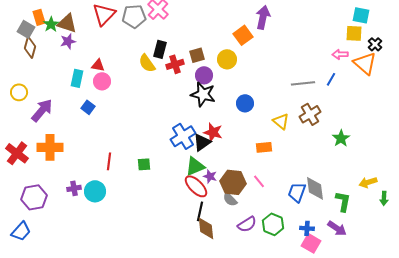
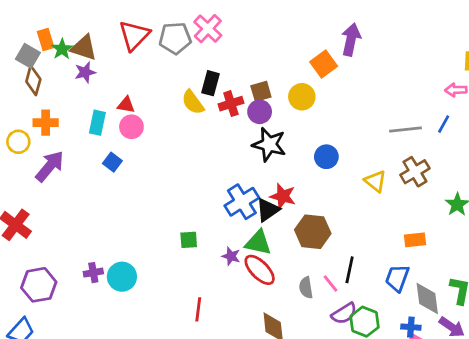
purple circle: (204, 75) -> (260, 112), moved
orange cross: (50, 147) -> (46, 123), moved, size x0.7
orange rectangle: (264, 147) -> (415, 240), moved
red line: (109, 161) -> (198, 309), moved
green triangle: (195, 166) -> (258, 243), turned 35
purple star: (210, 176) -> (231, 256), moved
pink line: (259, 181) -> (330, 283), moved
brown hexagon: (233, 182) -> (313, 232), moved
gray diamond: (315, 188) -> (427, 298), moved
gray semicircle: (230, 199) -> (306, 288), turned 35
black line: (200, 211) -> (350, 270), moved
purple semicircle: (247, 224) -> (344, 313), moved

